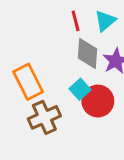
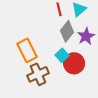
gray diamond: (87, 53) -> (67, 31), turned 35

